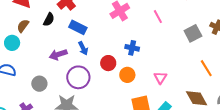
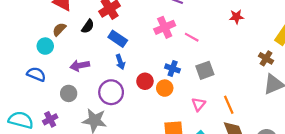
pink line: (158, 17) -> (192, 37), moved, turned -40
gray square: (193, 33) -> (205, 70), moved
purple arrow: (58, 54) -> (80, 66), moved
orange line: (206, 68) -> (229, 105), moved
orange circle: (127, 75) -> (165, 88), moved

